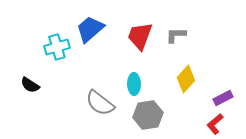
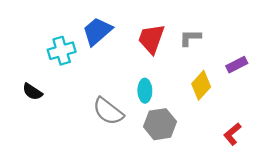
purple rectangle: (223, 98) -> (237, 65), moved

